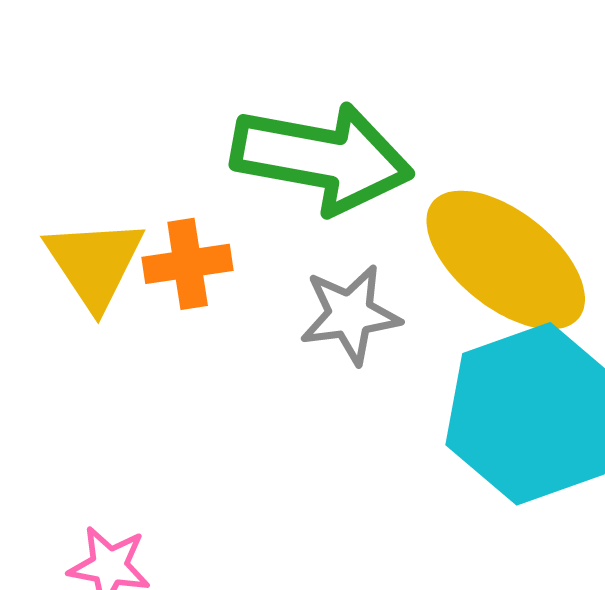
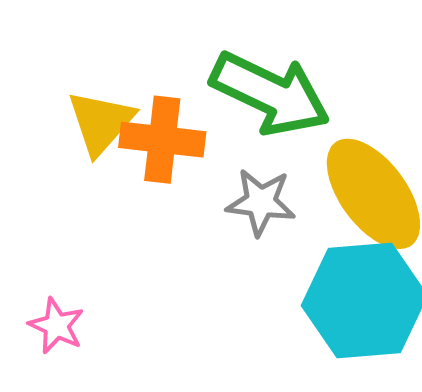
orange cross: (188, 264) -> (162, 140), size x1.4

